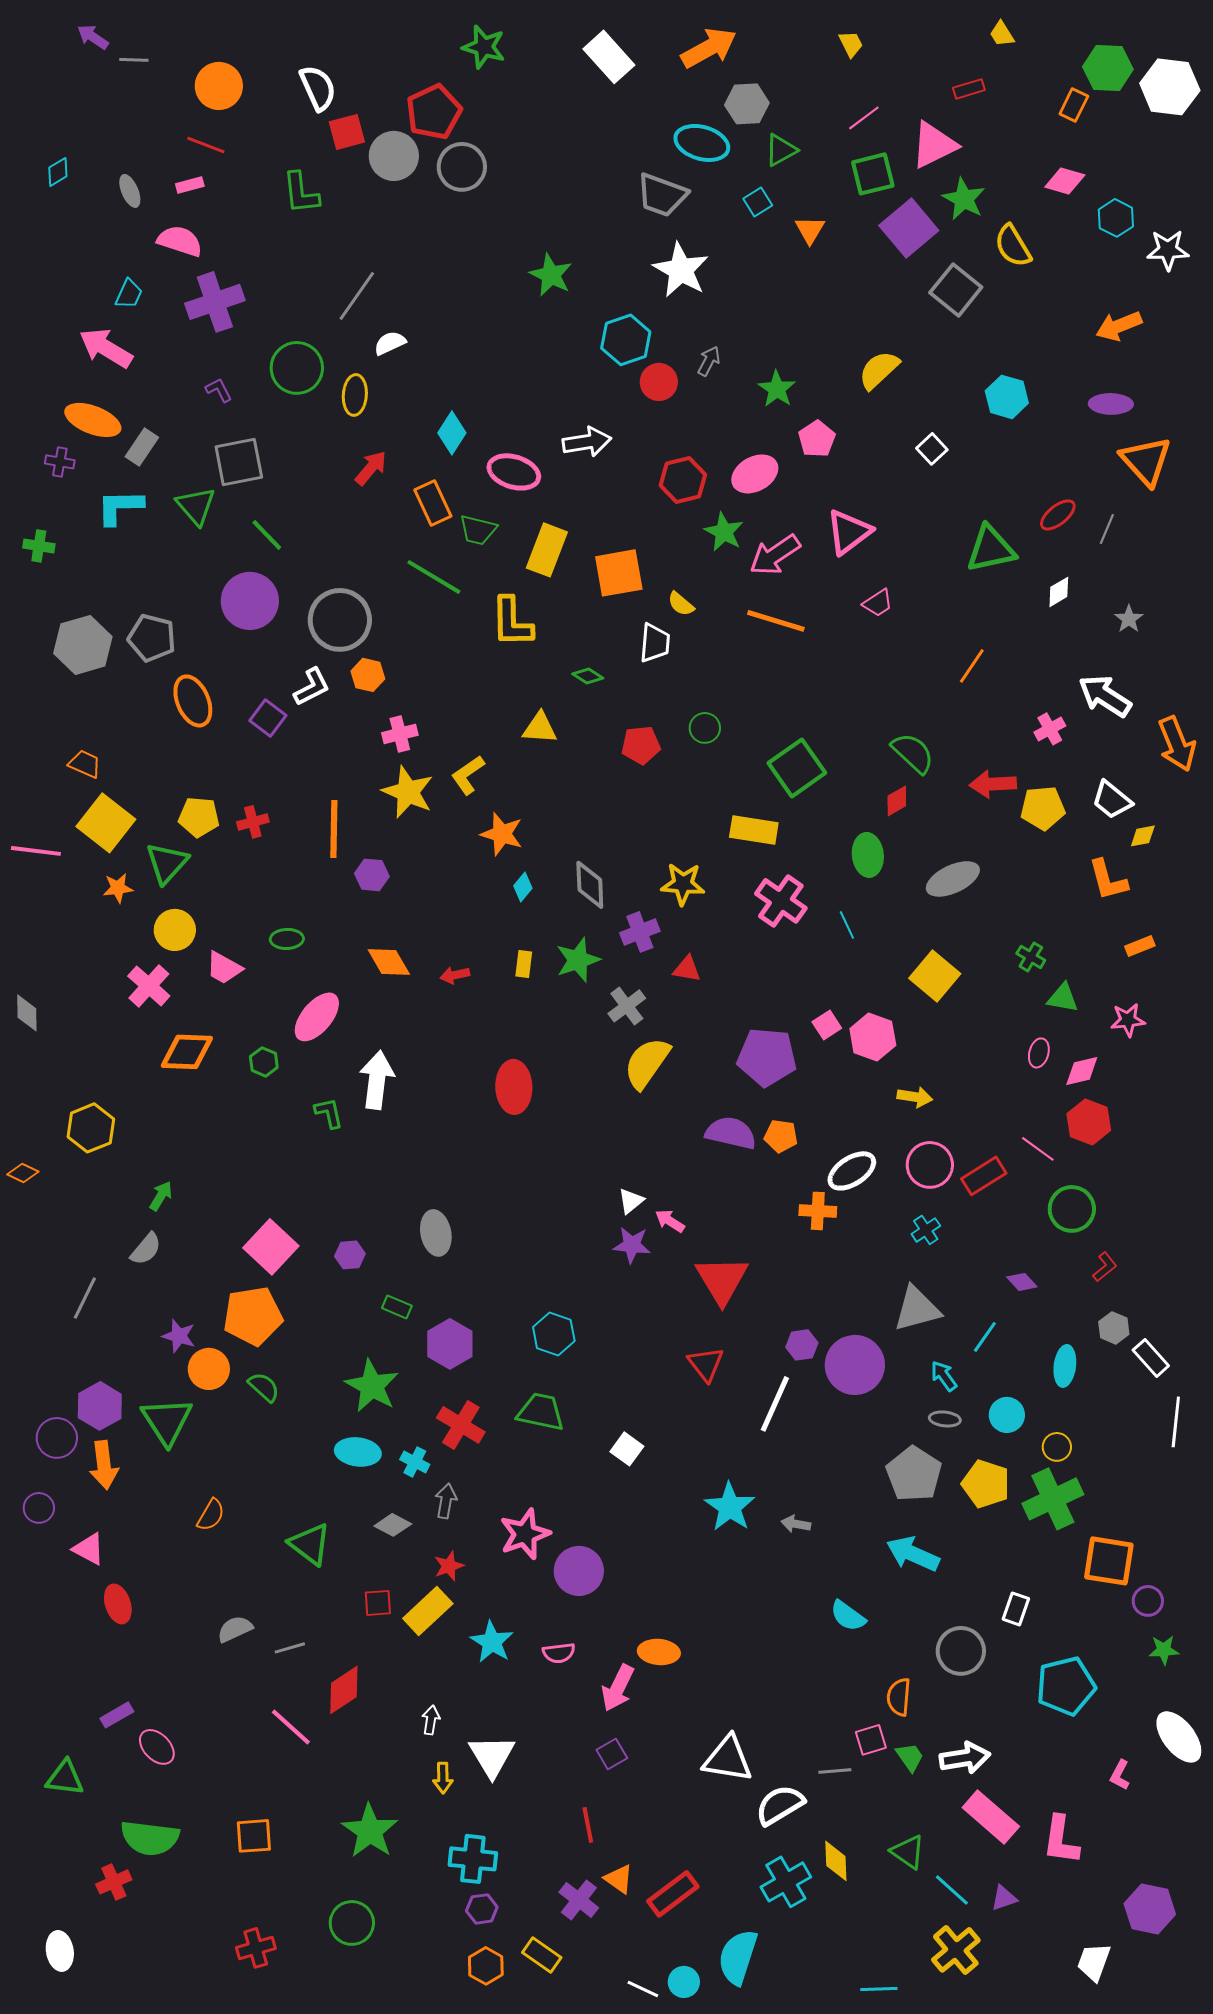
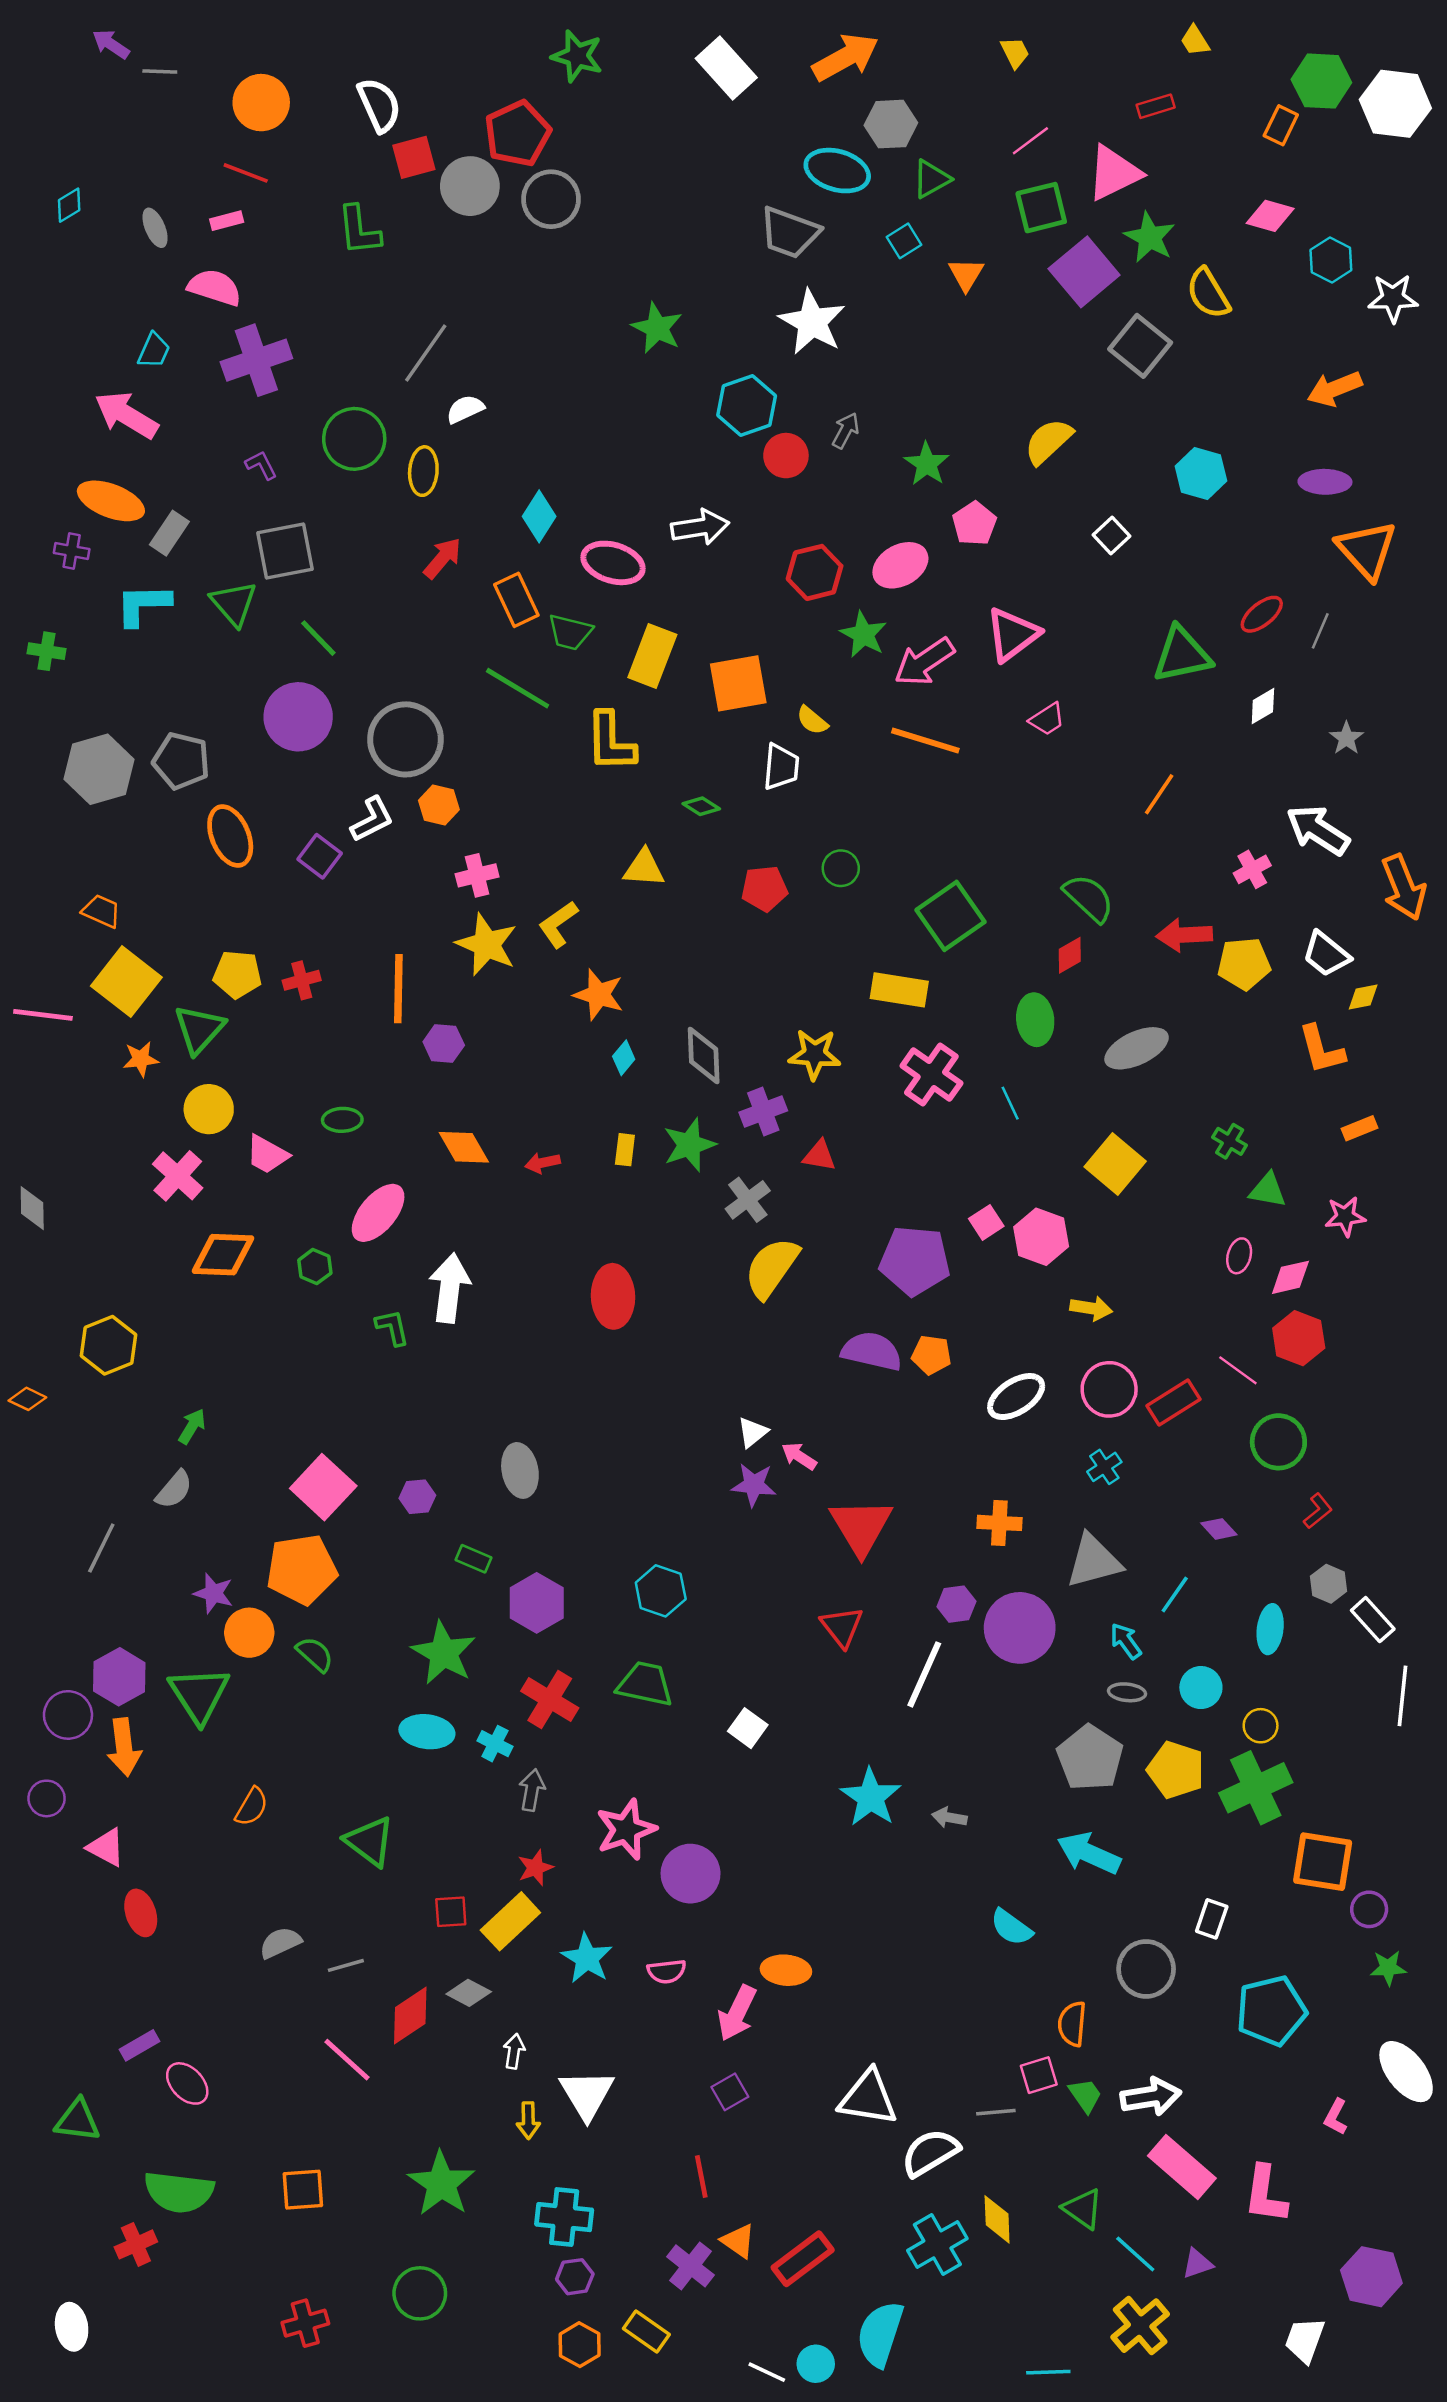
orange cross: (818, 1211) -> (999, 1523), moved
gray diamond: (393, 1525) -> (469, 1993), moved

